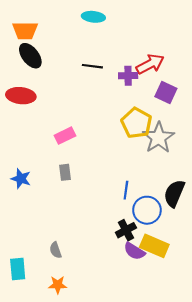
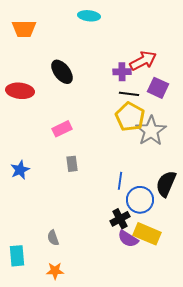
black ellipse: (30, 56) -> (62, 72), moved
black line: (92, 66) -> (129, 94), moved
gray rectangle: (65, 172) -> (72, 164), moved
blue star: (21, 179) -> (20, 170), turned 30

